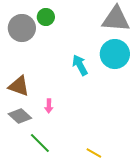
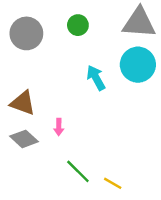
green circle: (46, 17) -> (78, 25), moved
green line: (40, 143) -> (78, 171), moved

